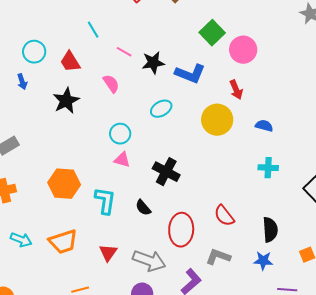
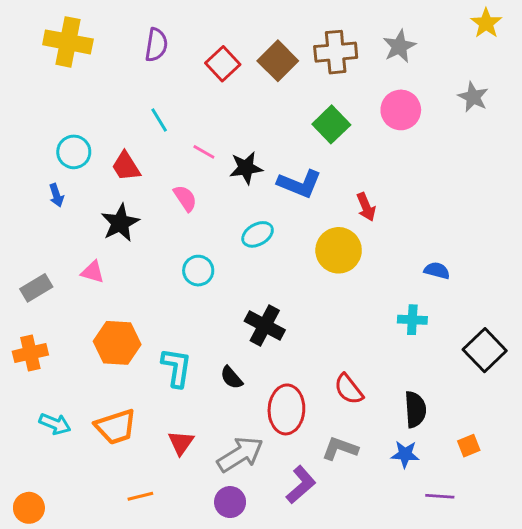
pink circle: (243, 50) -> (401, 110), moved
blue semicircle: (264, 126) -> (437, 271), moved
pink triangle: (122, 160) -> (93, 272), moved
gray arrow: (149, 261) -> (240, 454), turned -52

